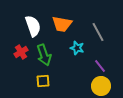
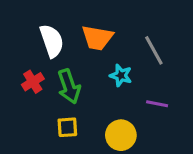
purple line: (100, 66) -> (157, 104), turned -40
yellow circle: (101, 86) -> (121, 135), moved

